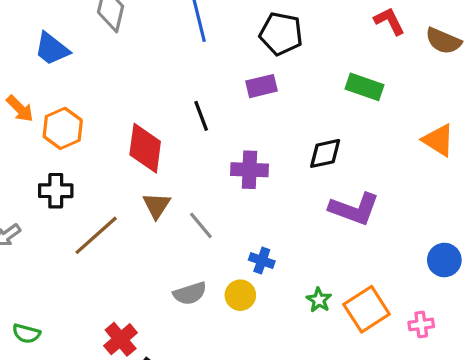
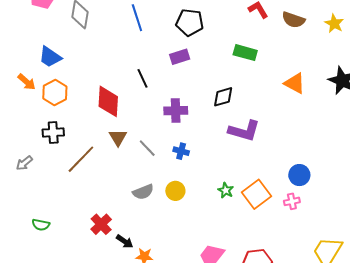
blue trapezoid: (52, 49) -> (50, 57), moved
blue circle: (444, 260) -> (299, 175), moved
blue cross: (262, 261) -> (181, 151), moved

